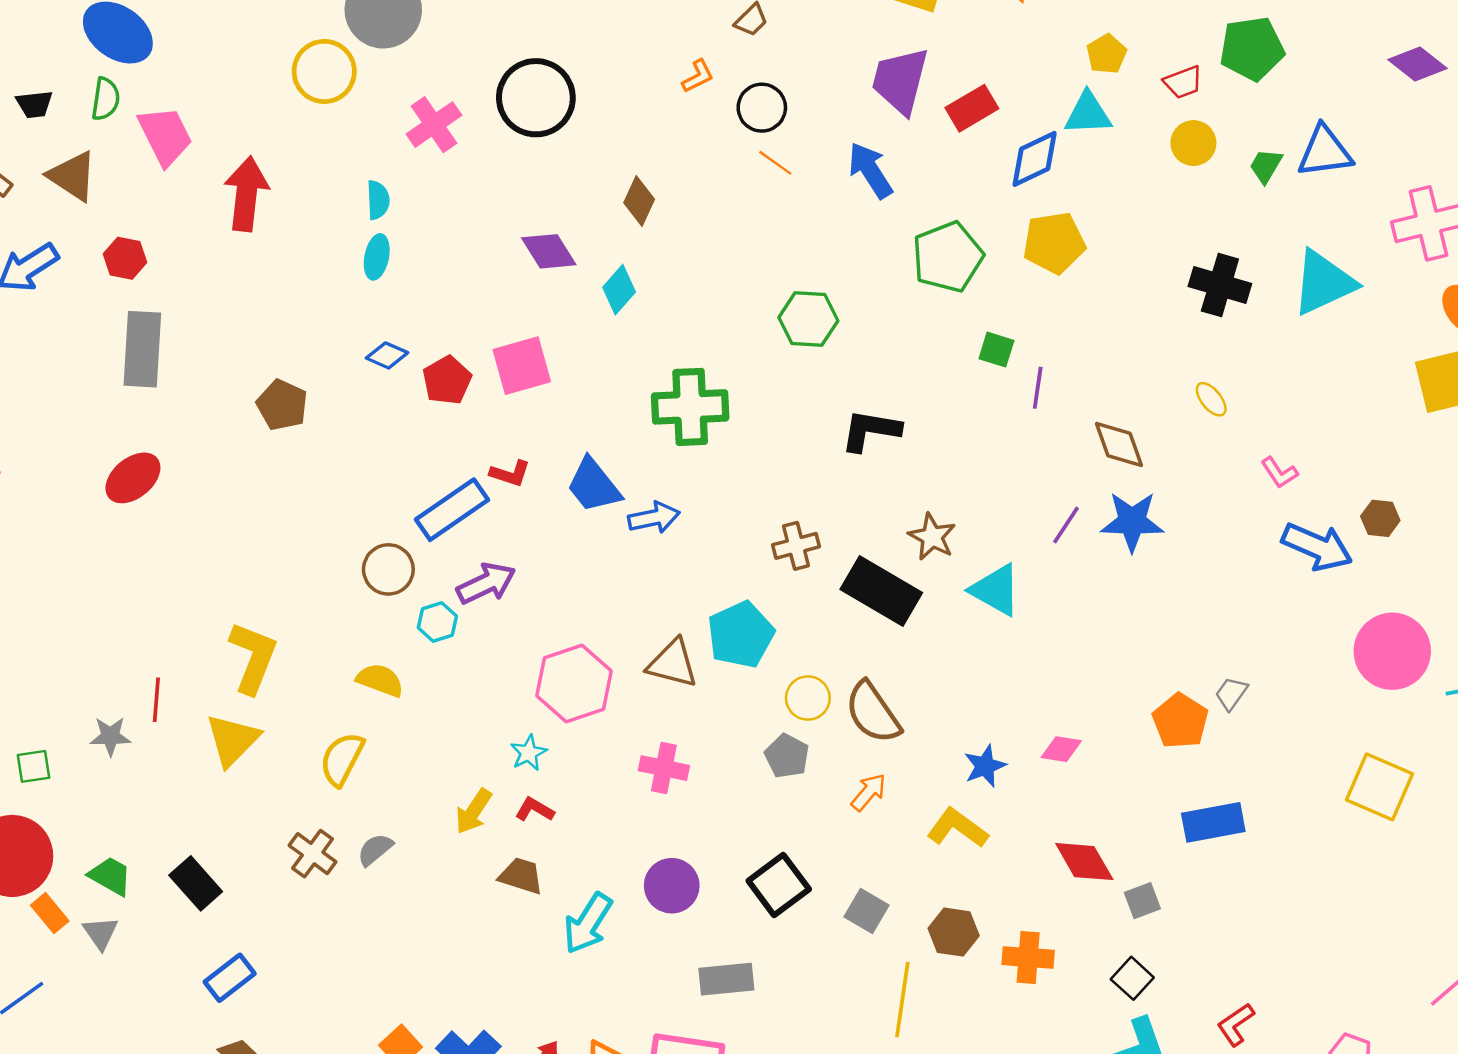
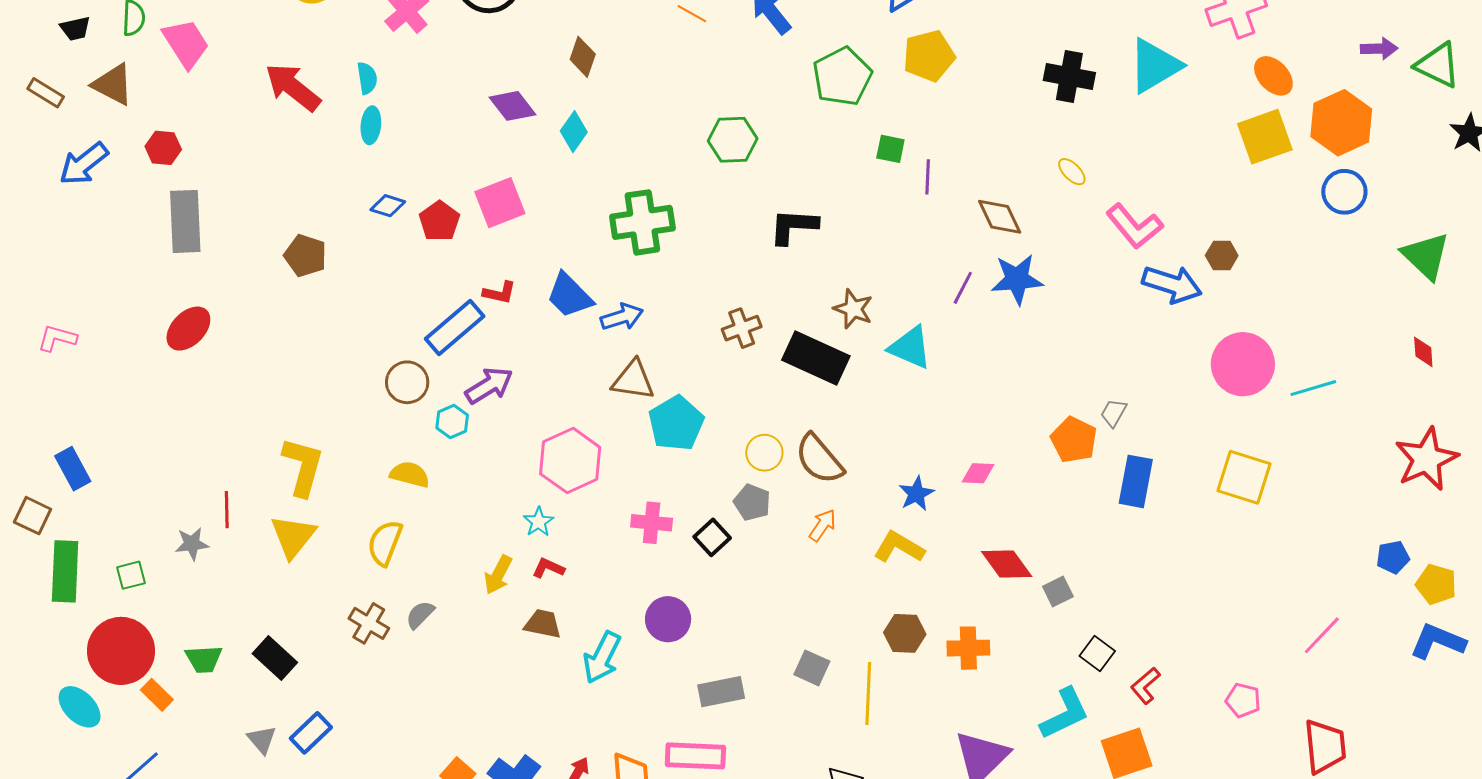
red arrow: (246, 194) -> (293, 87), moved, turned -52
pink L-shape: (1279, 473) -> (1134, 226), size x1.8
cyan pentagon: (741, 635) -> (676, 423), moved
brown triangle: (673, 663) -> (633, 380), moved
blue rectangle: (1213, 822) -> (1136, 481), moved, turned -63
green trapezoid: (110, 876) -> (204, 659), turned 153
black square: (779, 885) -> (712, 537), moved, size x0.7
gray square: (866, 911) -> (812, 668), moved
gray triangle: (101, 933) -> (262, 740), moved
black square: (1132, 978) -> (1097, 653), moved

